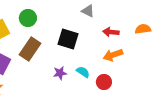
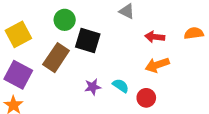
green circle: (28, 18) -> (65, 20), moved
black square: (68, 39) -> (88, 41), moved

